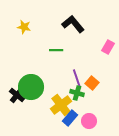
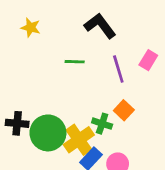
purple line: (77, 79) -> (118, 69), moved
green circle: (31, 87) -> (48, 133), moved
black cross: (17, 95) -> (17, 123), turned -35

